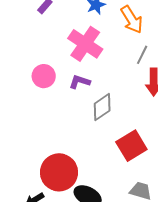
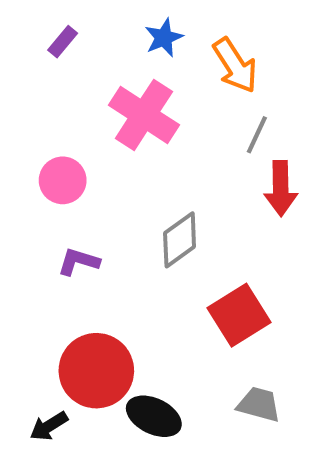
purple L-shape: (80, 82) -> (79, 262), moved

